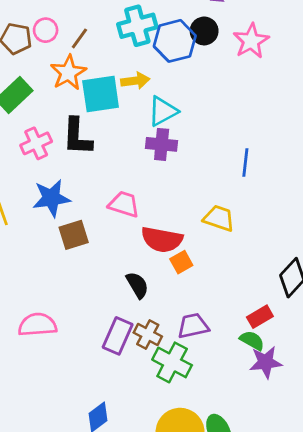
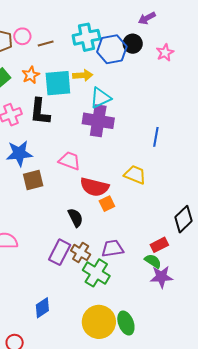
brown line: (79, 38) -> (46, 44), turned 35
pink star: (251, 41) -> (165, 53), size x0.7
orange star: (68, 73) -> (31, 75), moved, size x0.7
purple cross: (162, 144) -> (98, 121), size x1.4

